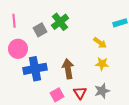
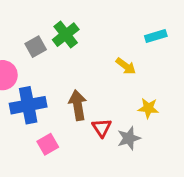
yellow star: (102, 64) -> (148, 108), moved
red triangle: (80, 93) -> (102, 128), moved
pink square: (57, 95) -> (48, 144), moved

